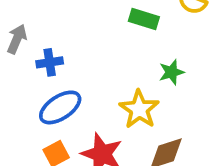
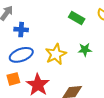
yellow star: (139, 109) -> (56, 54), moved

